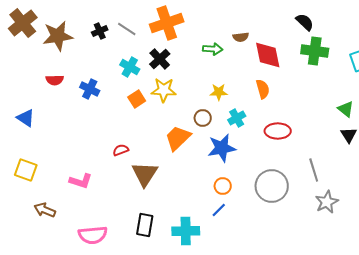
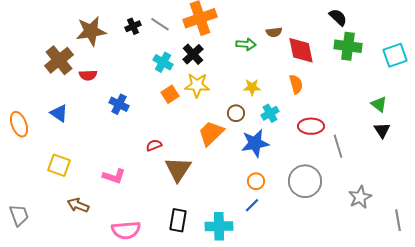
brown cross: (23, 23) -> (59, 60), moved
blue cross: (90, 89) -> (119, 104), moved
gray line: (314, 170) -> (338, 146), moved

